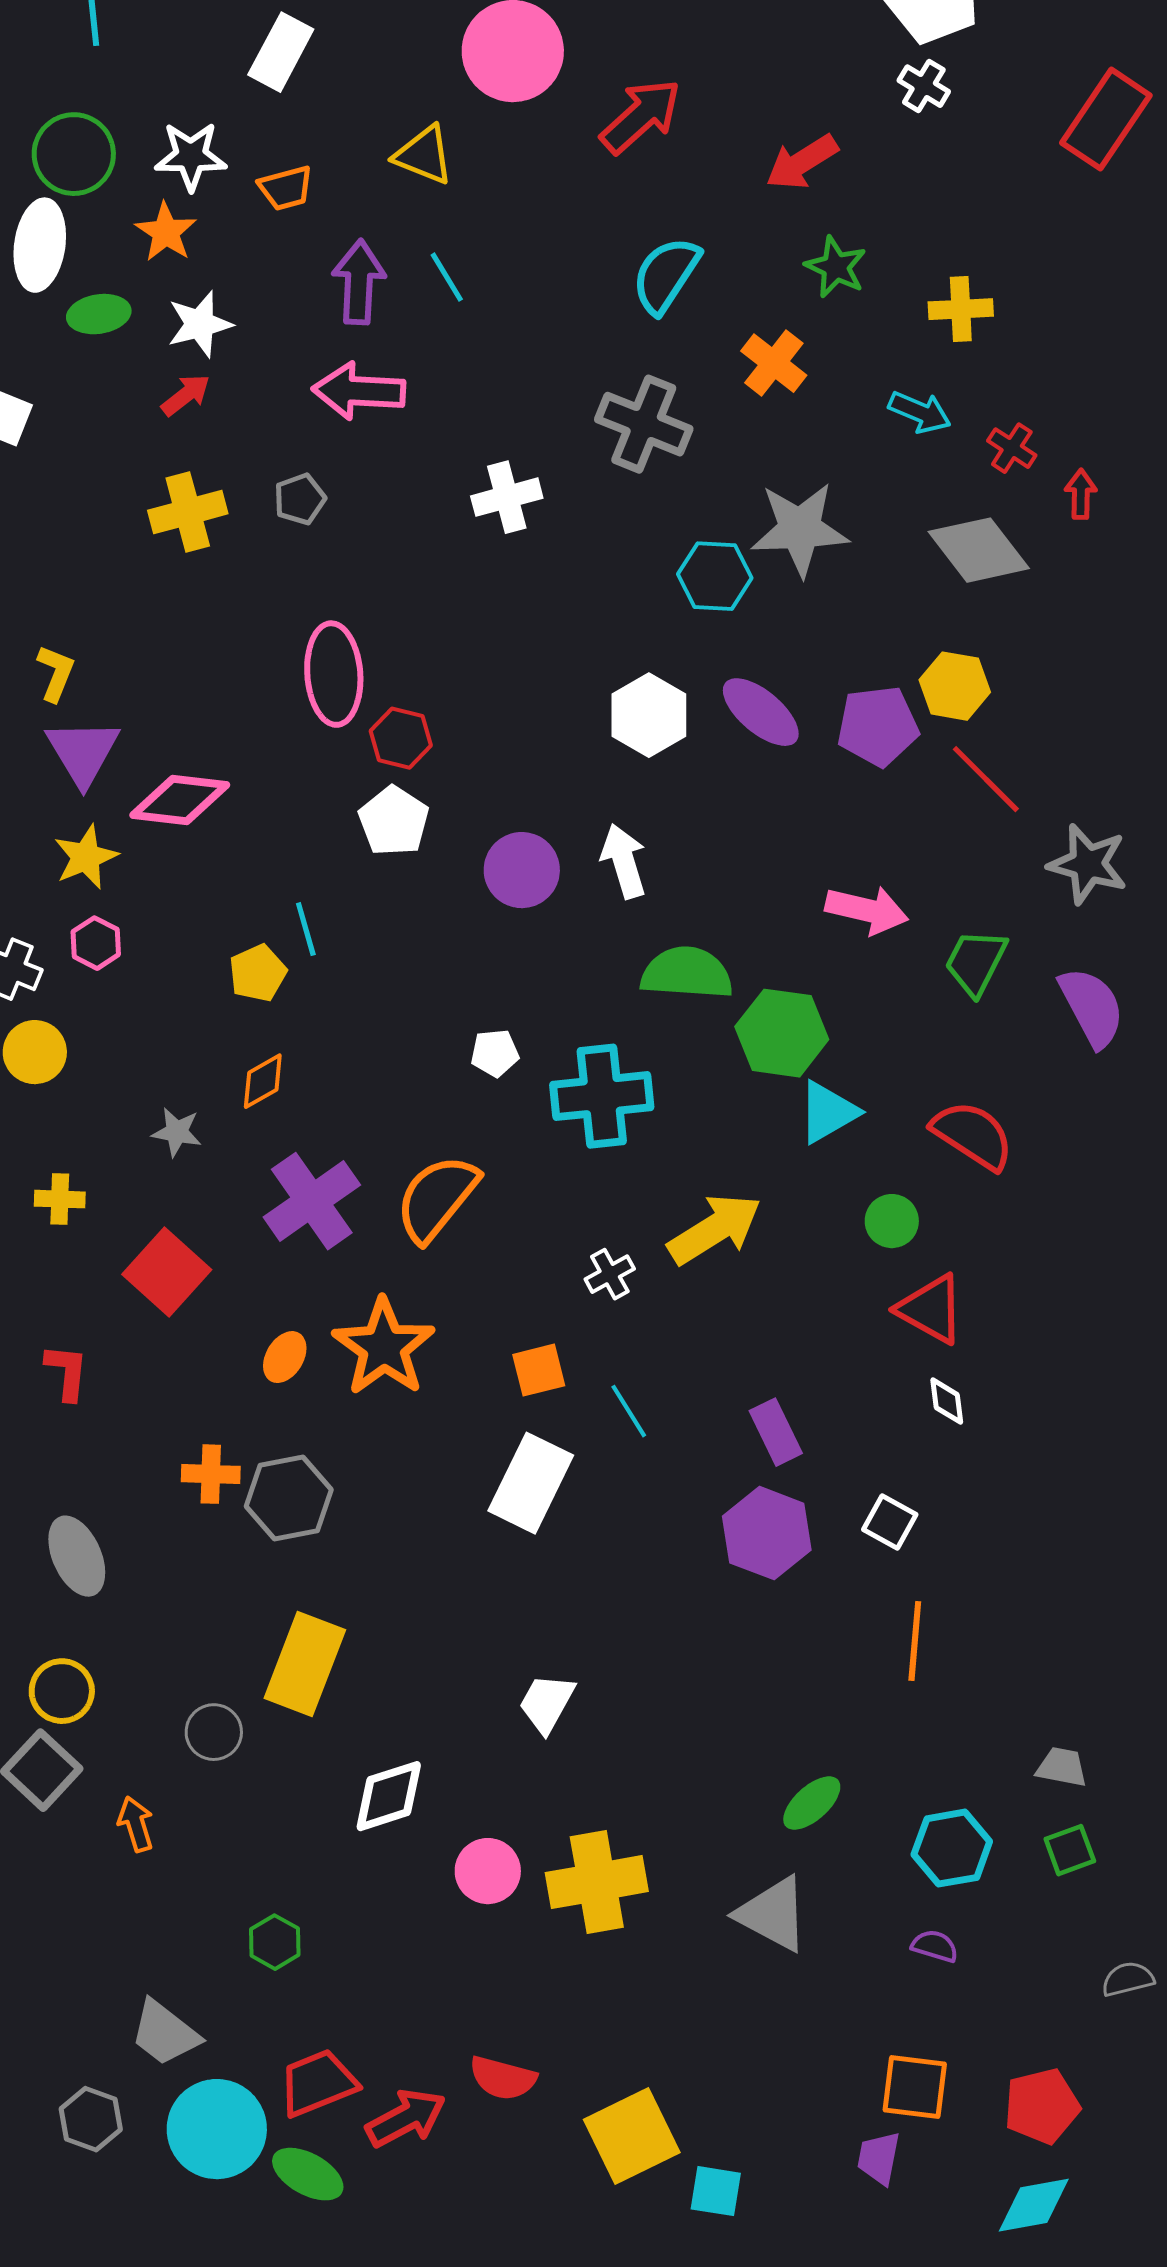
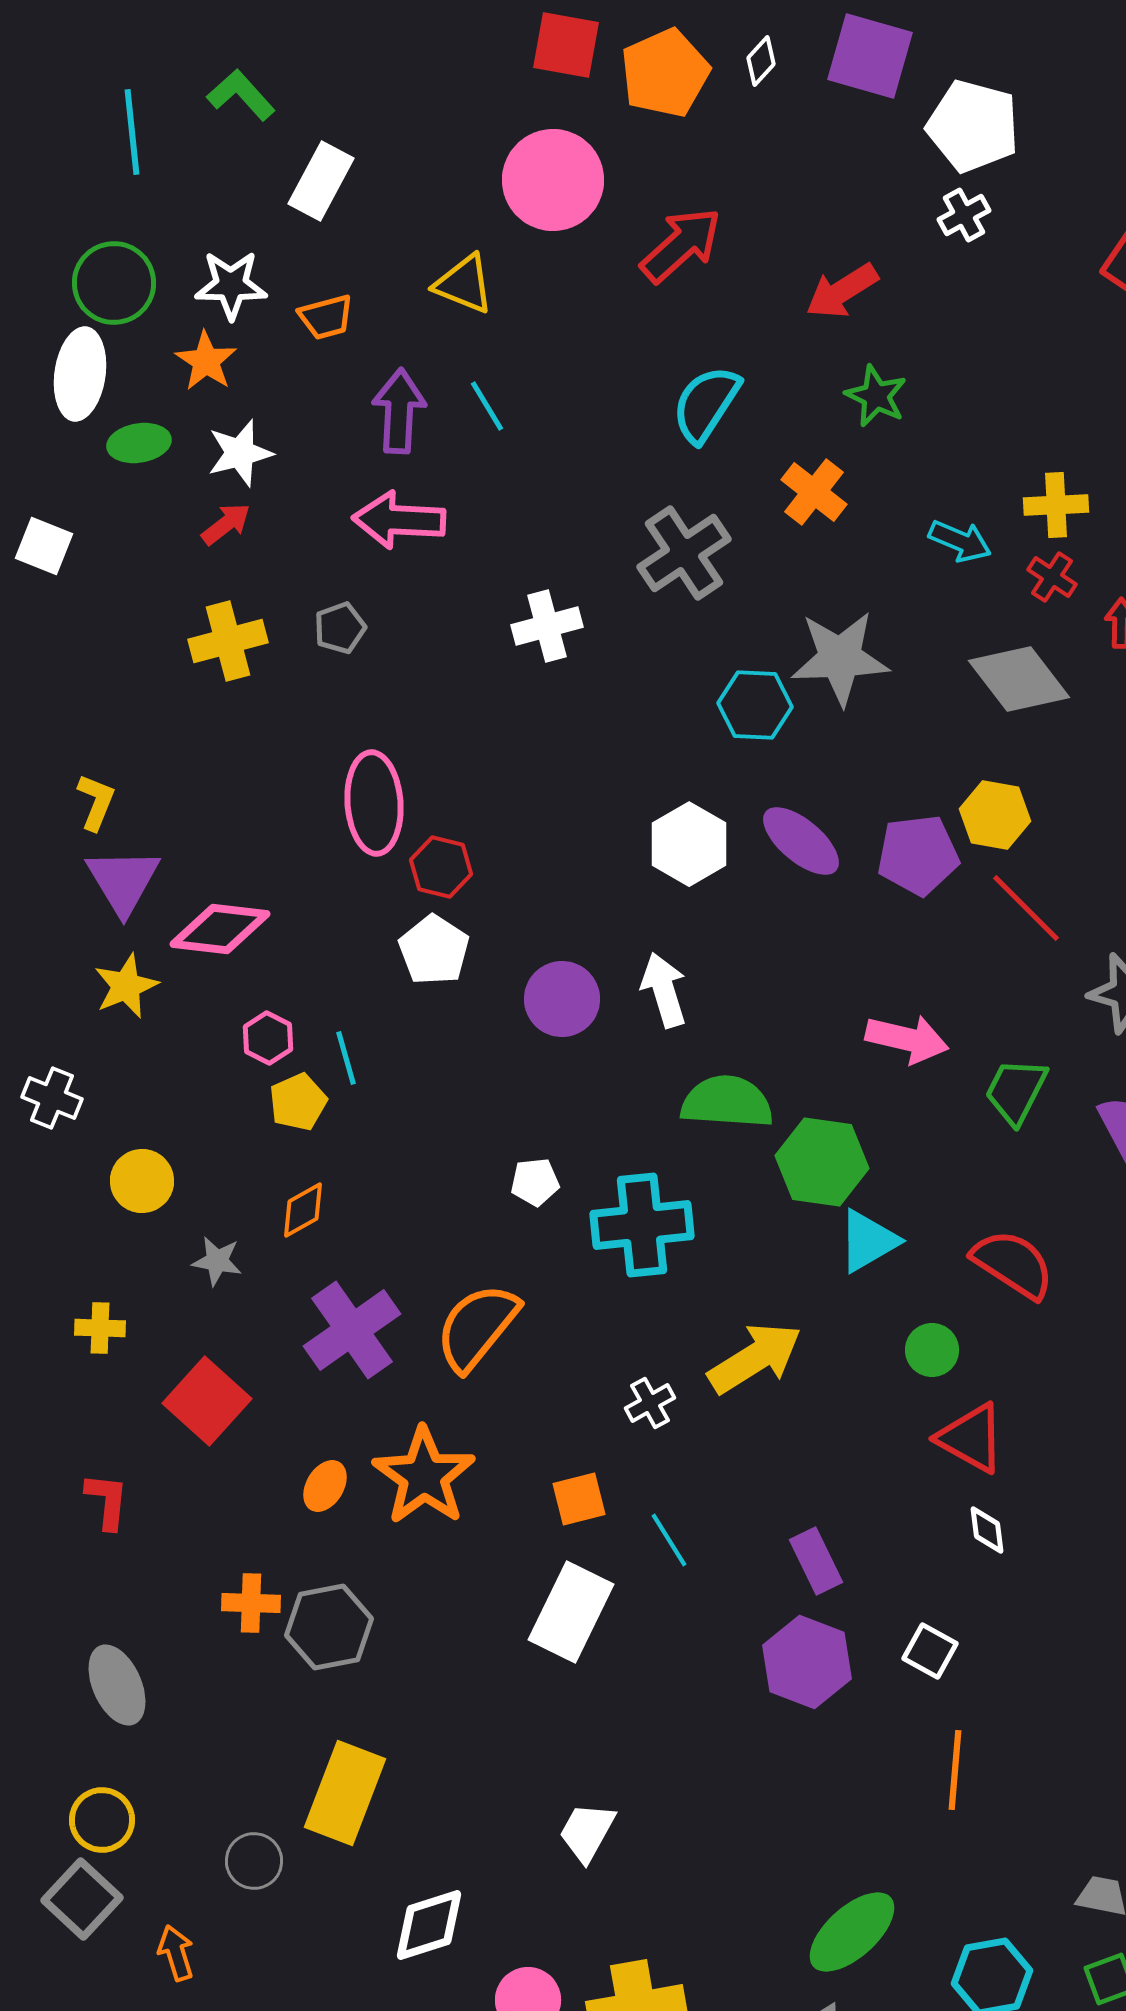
white cross: (924, 86) -> (964, 215), turned 30
yellow cross: (961, 309) -> (1056, 505), moved
gray cross: (644, 424) -> (684, 553), turned 34
pink hexagon: (96, 943) -> (268, 1038), moved
yellow circle: (35, 1052) -> (142, 1181), moved
green ellipse: (812, 1803) -> (852, 1932), size x1.5

